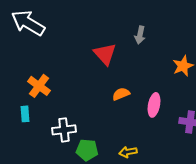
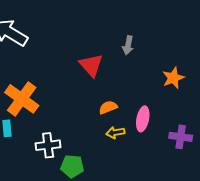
orange cross: (39, 86) -> (22, 99), size x1.4
yellow arrow: (128, 152) -> (115, 133), moved

